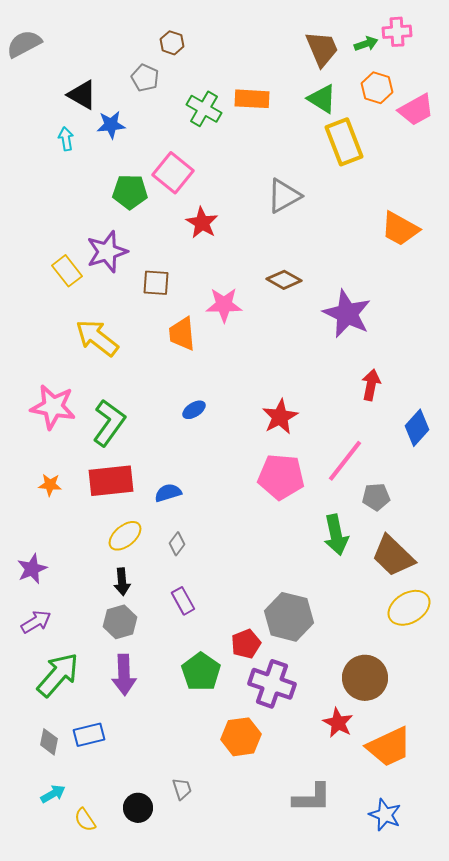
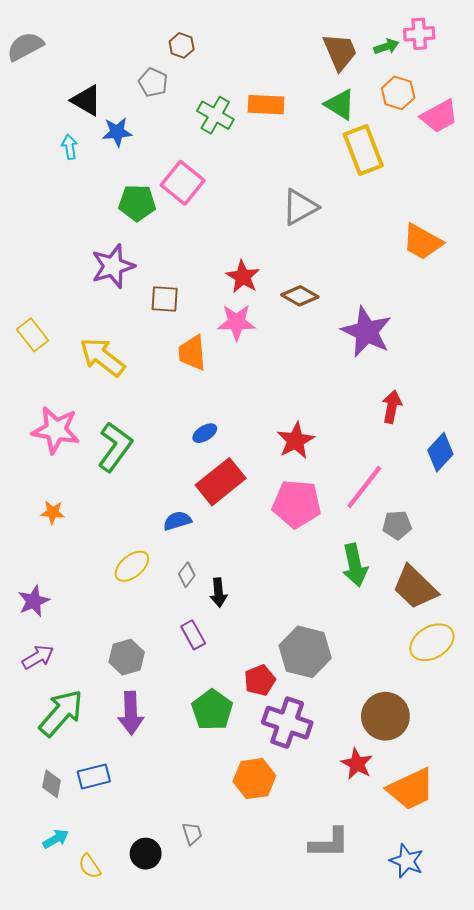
red star: (202, 223) -> (243, 277), moved
yellow rectangle: (67, 271) -> (33, 335), moved
red rectangle: (111, 481) -> (221, 482), moved, turned -33
black arrow: (122, 582) -> (219, 593), moved

